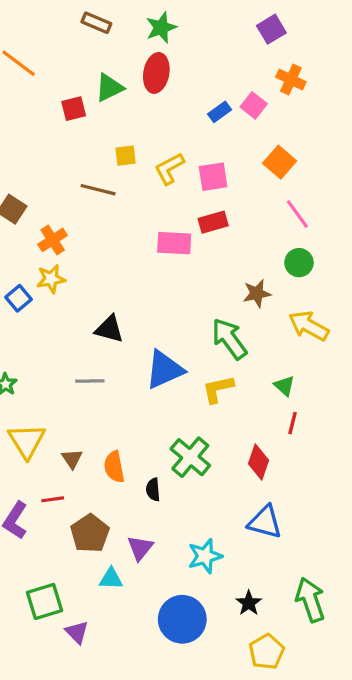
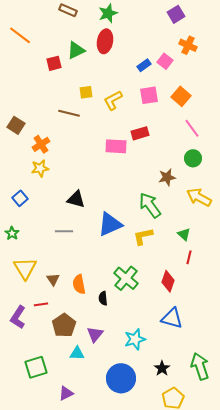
pink square: (213, 177) -> (149, 95), moved
blue square: (19, 298) -> (20, 198), moved
purple triangle: (77, 632) -> (66, 393), moved, turned 49

